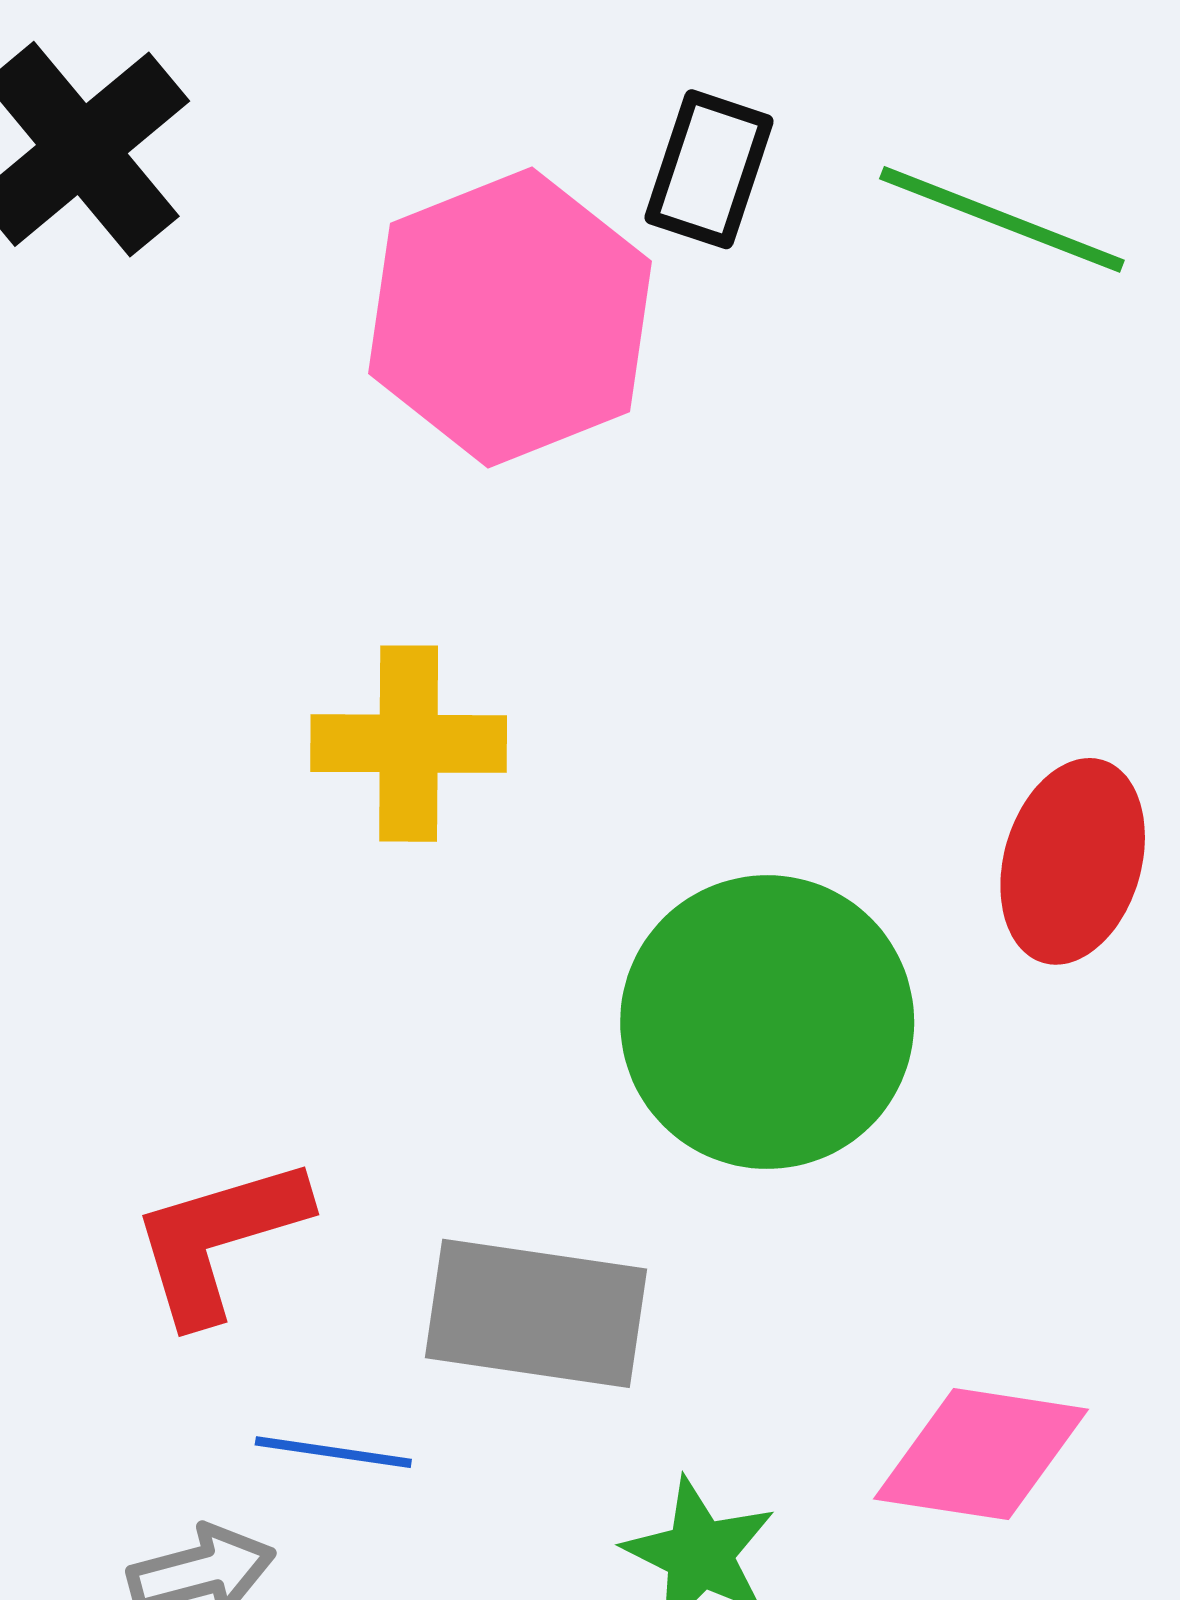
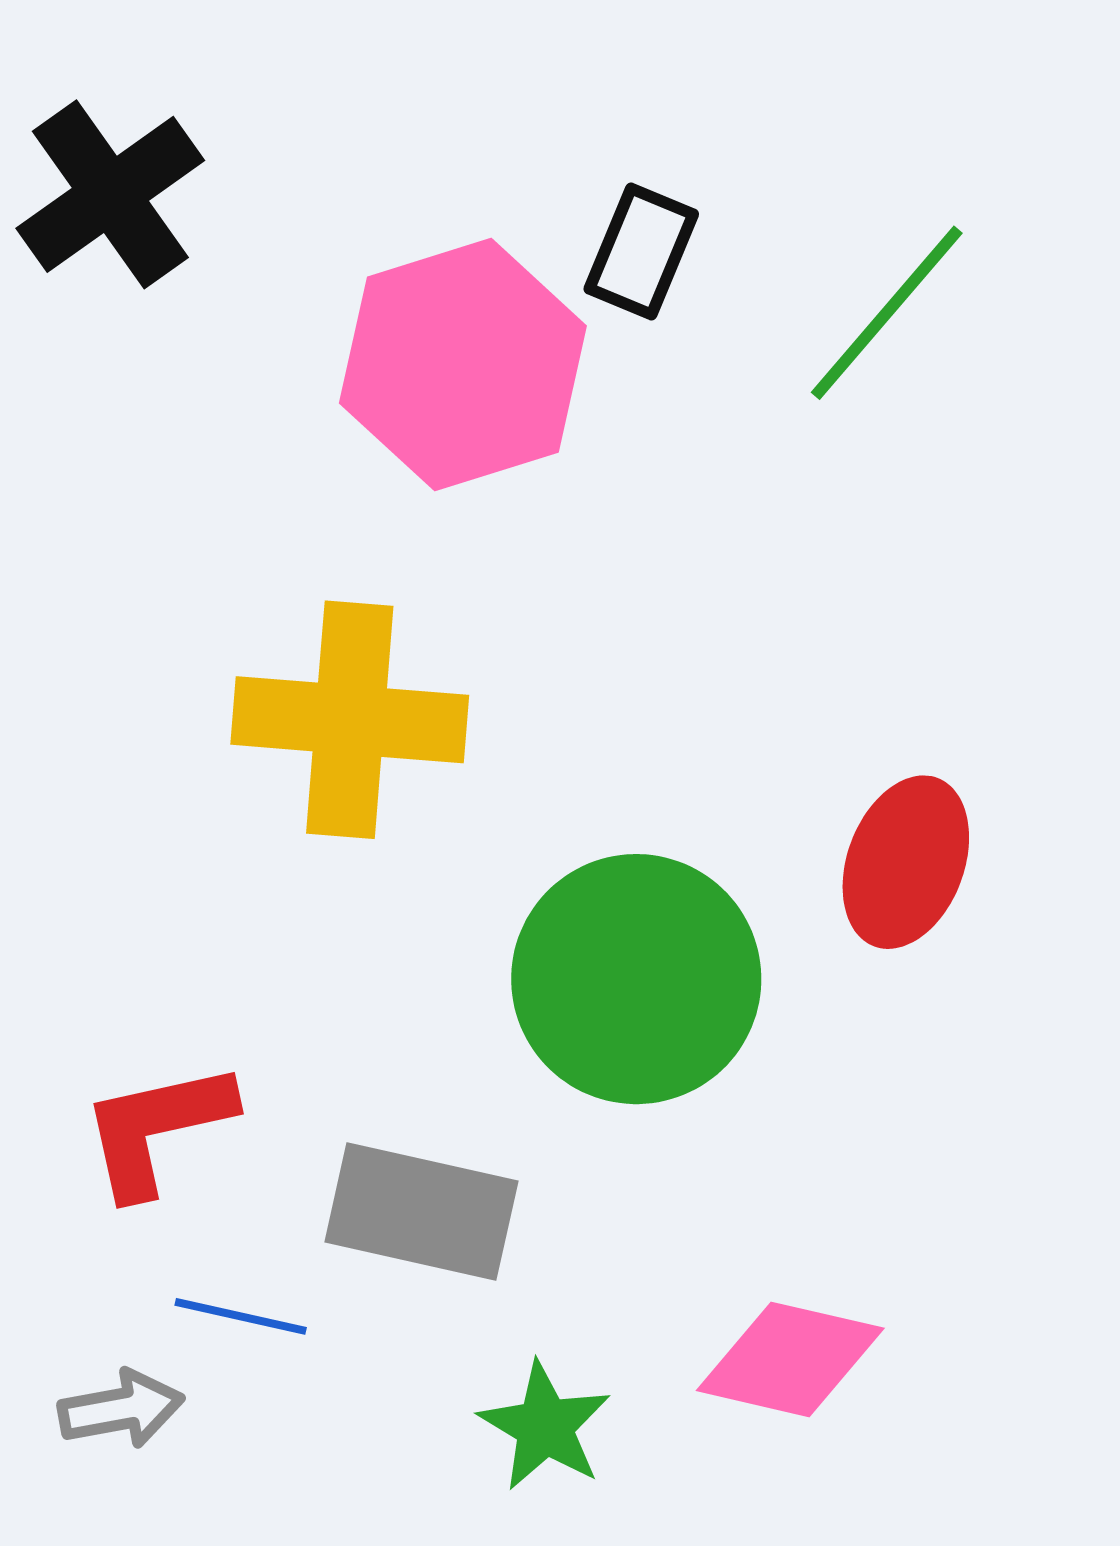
green line: (1002, 219) -> (887, 313), turned -75
yellow cross: (409, 744) -> (350, 720), size x1.4

